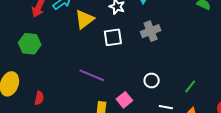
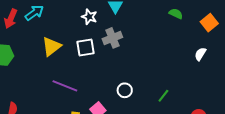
yellow triangle: (84, 19) -> (51, 46), moved
gray cross: (151, 31) -> (112, 38), moved

